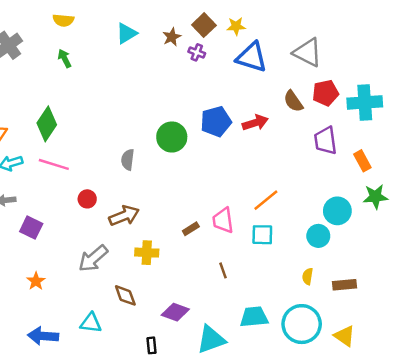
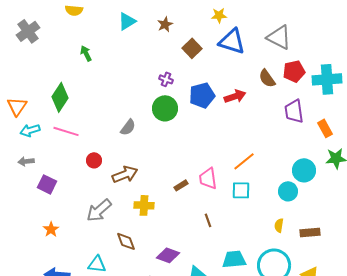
brown square: (204, 25) -> (192, 48), moved
purple cross: (197, 52) -> (166, 79), moved
green arrow: (65, 58) -> (86, 53), moved
gray semicircle: (128, 160) -> (128, 127), turned -150

